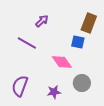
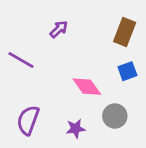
blue square: (78, 42) -> (127, 71), moved, turned -32
purple line: (27, 43) -> (21, 60), moved

